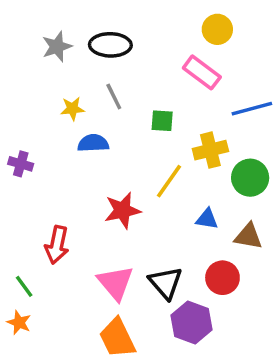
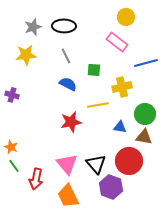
yellow star: (72, 109) -> (26, 55), moved, size x1.5
blue semicircle: (93, 143) -> (68, 84), moved, turned 30
green circle: (250, 178) -> (145, 114), moved
yellow line: (169, 181) -> (98, 105), turned 45
red arrow: (57, 245) -> (36, 179), moved
red circle: (222, 278) -> (129, 161), size x1.4
orange star: (19, 323) -> (11, 147), moved

